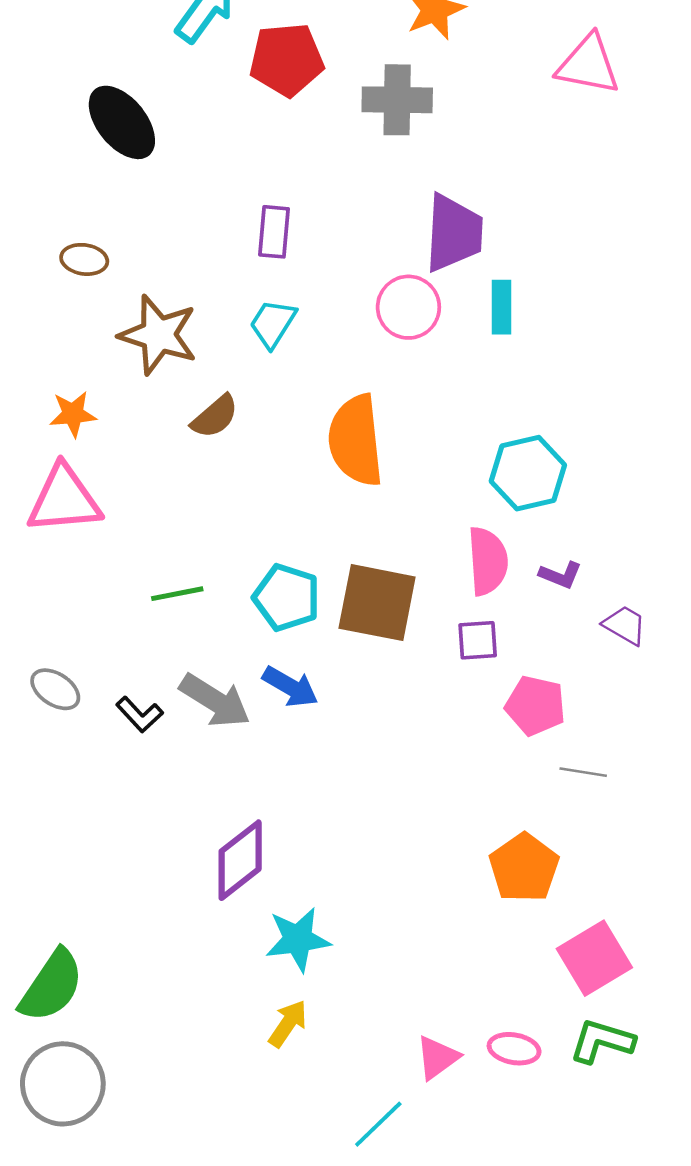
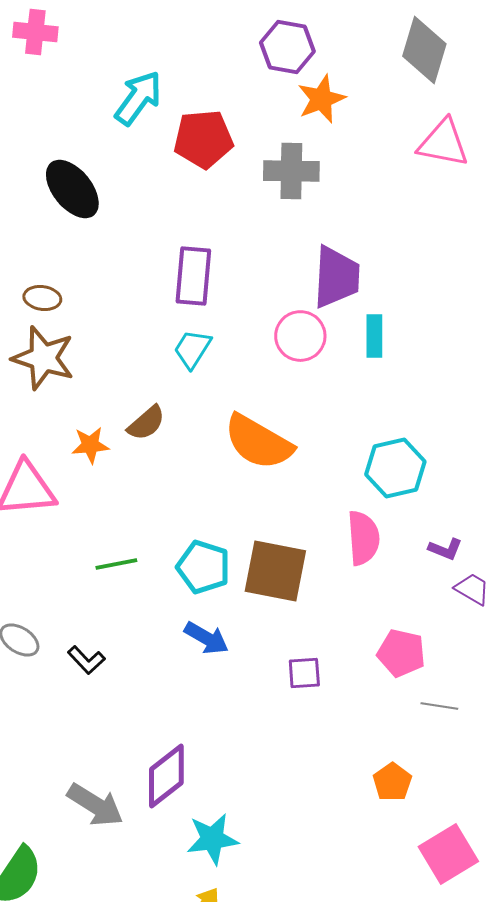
purple rectangle: (274, 232) -> (193, 276), size x1.4
brown star: (158, 335) -> (43, 358), moved
orange star: (73, 414) -> (90, 445), moved
orange semicircle: (356, 440) -> (258, 442), turned -54
purple L-shape: (561, 575) -> (445, 549), moved
purple square: (478, 640) -> (304, 673), moved
gray arrow: (215, 701) -> (95, 805), moved
orange pentagon: (524, 868) -> (392, 782), size x0.7

